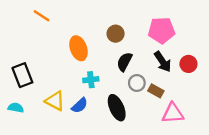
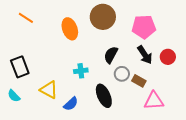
orange line: (42, 16) -> (26, 18), moved
brown circle: (116, 34) -> (103, 17), moved, size x1.6
orange ellipse: (79, 48) -> (70, 29), moved
blue semicircle: (80, 105) -> (71, 104), moved
cyan semicircle: (16, 108) -> (14, 96), turned -144

